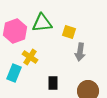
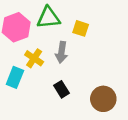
gray arrow: (80, 52) -> (62, 52), moved
black rectangle: (53, 83) -> (62, 89), turned -32

